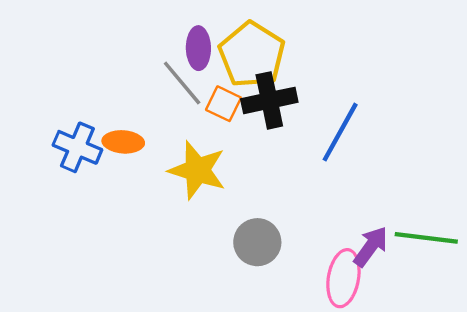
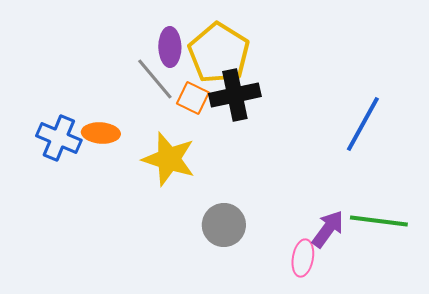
blue line: (340, 132) -> (363, 124), moved
pink ellipse: (343, 278) -> (303, 258), size x0.7

